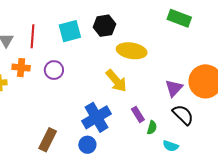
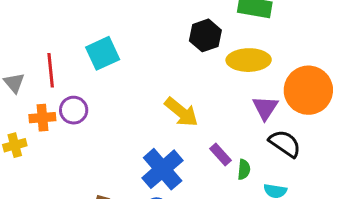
black hexagon: (104, 26) -> (205, 35), moved
yellow ellipse: (132, 51) -> (249, 60), moved
purple circle: (54, 70) -> (74, 110), moved

